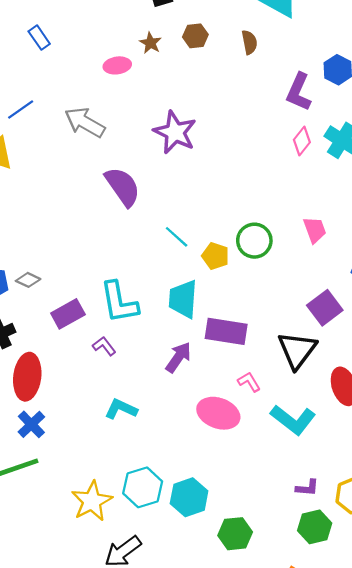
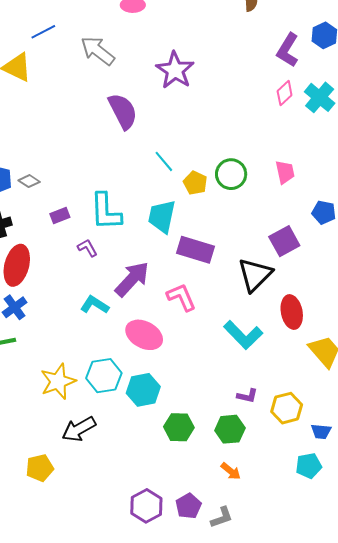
purple rectangle: (68, 314) -> (60, 215), size x0.7
purple arrow: (178, 357) -> (132, 279), moved, size x1.4
pink L-shape: (249, 382) -> (181, 297), moved, size x1.5
pink ellipse: (218, 413) -> (144, 335), moved
green hexagon: (315, 527) -> (230, 429), moved

